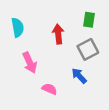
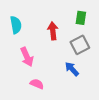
pink semicircle: (49, 89) -> (37, 84), moved

